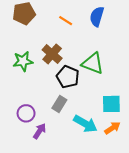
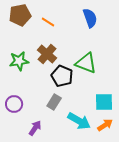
blue semicircle: (97, 16) -> (90, 18), turned 144
orange line: (66, 21) -> (48, 22), moved
purple circle: (26, 113) -> (14, 104), moved

